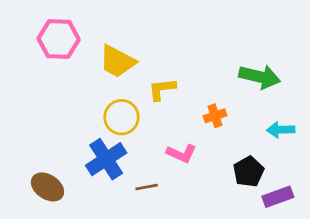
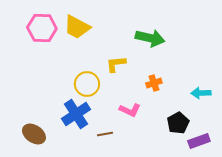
yellow trapezoid: (117, 61) -> (77, 27), moved
green arrow: (260, 77) -> (150, 38), moved

